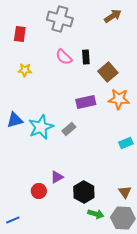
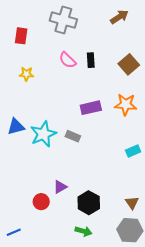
brown square: (108, 72) -> (129, 64), moved
gray rectangle: (69, 129) -> (73, 136), turned 64
green arrow: (96, 214) -> (83, 231), moved

